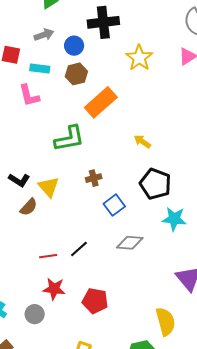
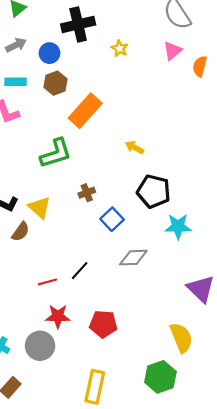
yellow star: (139, 58) -> (120, 48), moved, size x0.6
gray circle: (35, 314) -> (40, 346), size x1.4

